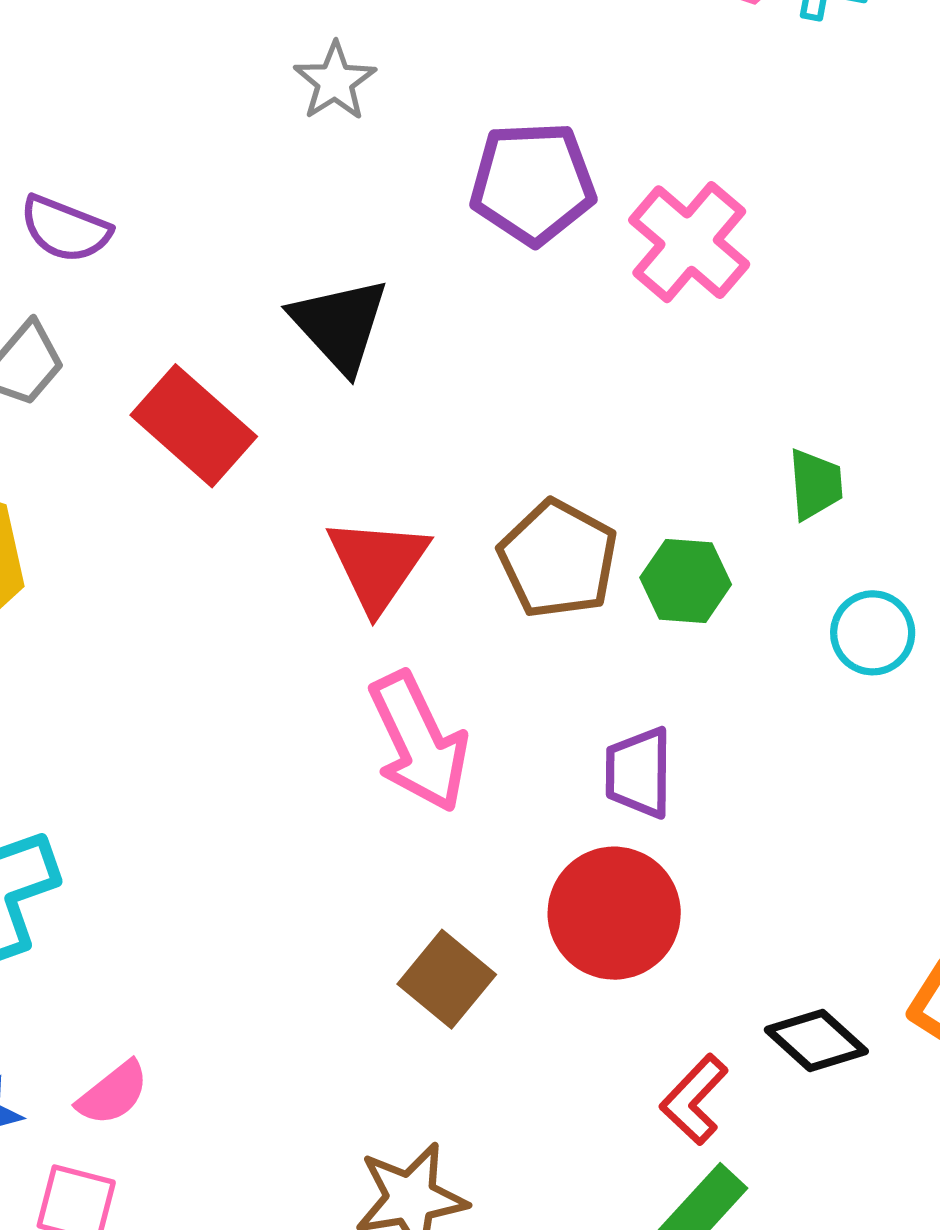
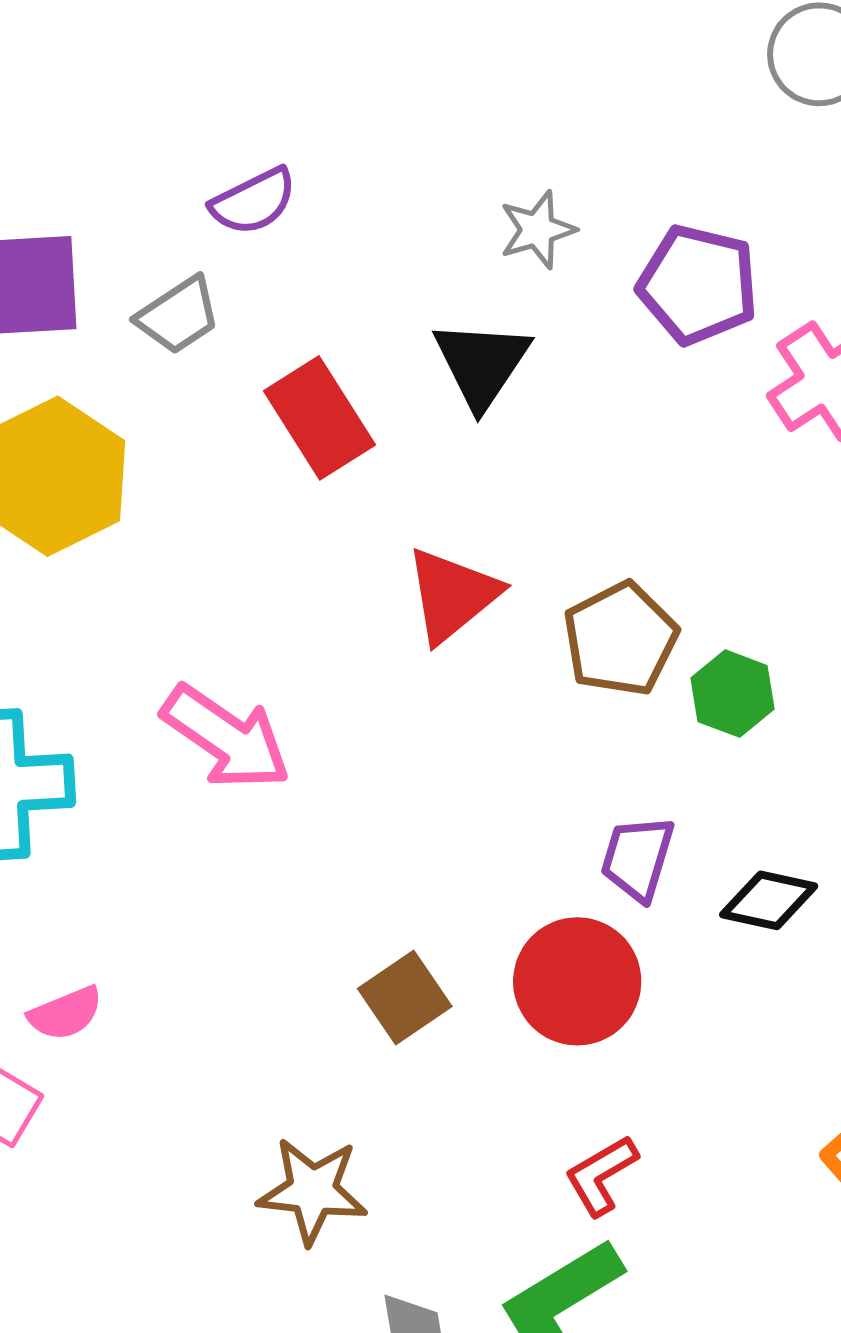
gray star: (335, 81) -> (537, 230), moved
purple semicircle: (65, 229) -> (253, 201), turned -64
pink arrow: (419, 742) -> (226, 737), moved, turned -46
black diamond: (816, 1040) -> (769, 900), moved, turned -46

